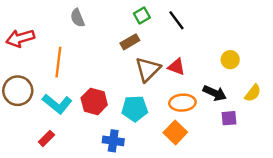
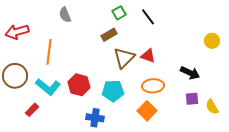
yellow circle: (230, 60) -> (212, 41), moved
black arrow: (215, 93) -> (190, 73), moved
yellow semicircle: (253, 93) -> (212, 107), moved, turned 112
red rectangle: (46, 138) -> (32, 110), moved

